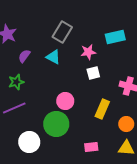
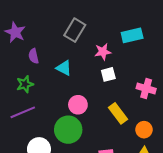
purple semicircle: (24, 56) -> (34, 56), turned -48
cyan triangle: (53, 57) -> (64, 68), moved
yellow rectangle: (102, 109) -> (118, 113), turned -60

